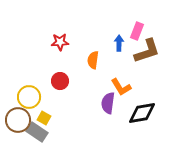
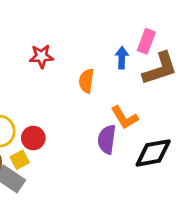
red circle: (60, 81) -> (33, 138), moved
yellow square: (44, 118) -> (20, 160), turned 32

